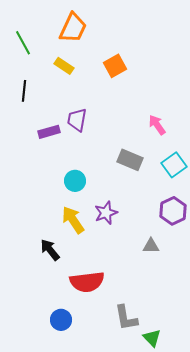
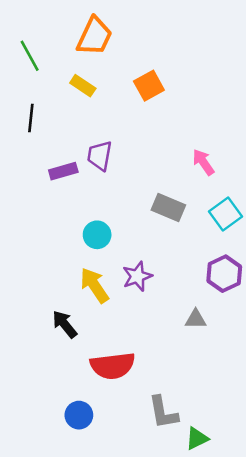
green triangle: (152, 338) -> (197, 438), turned 48

